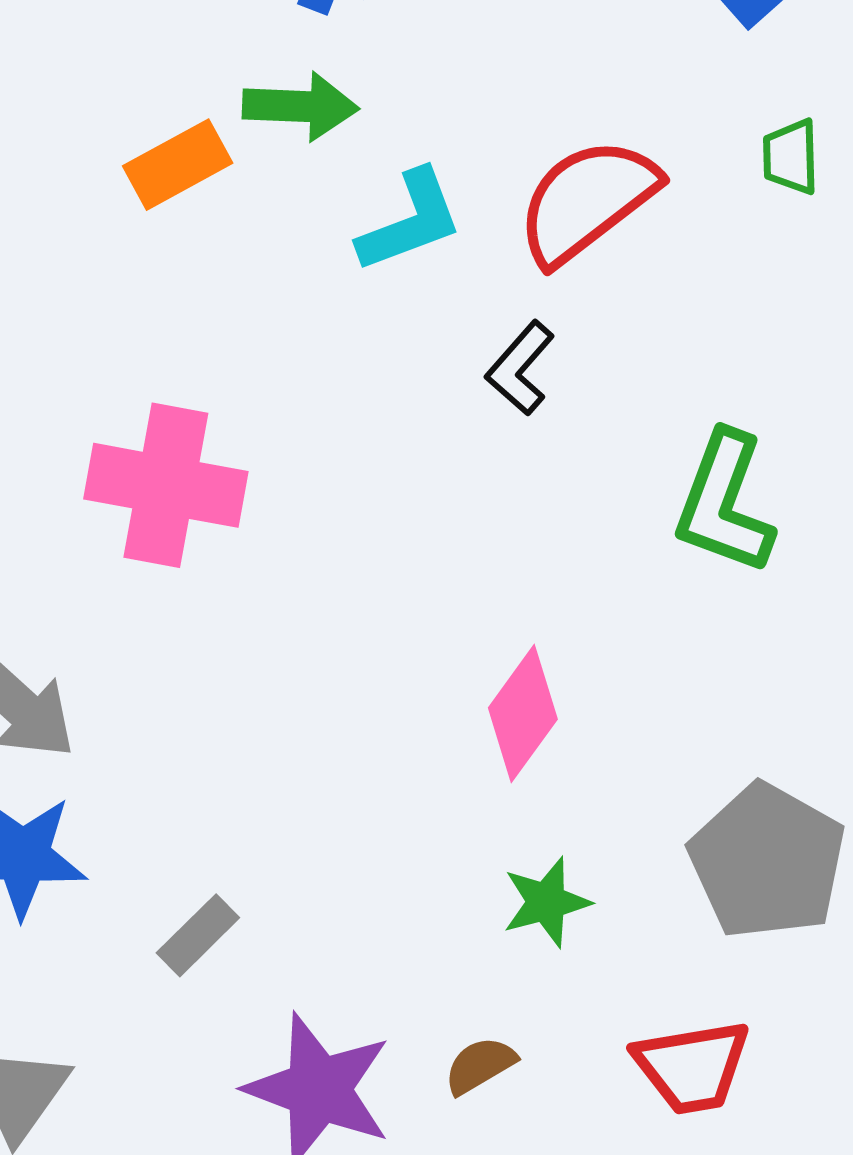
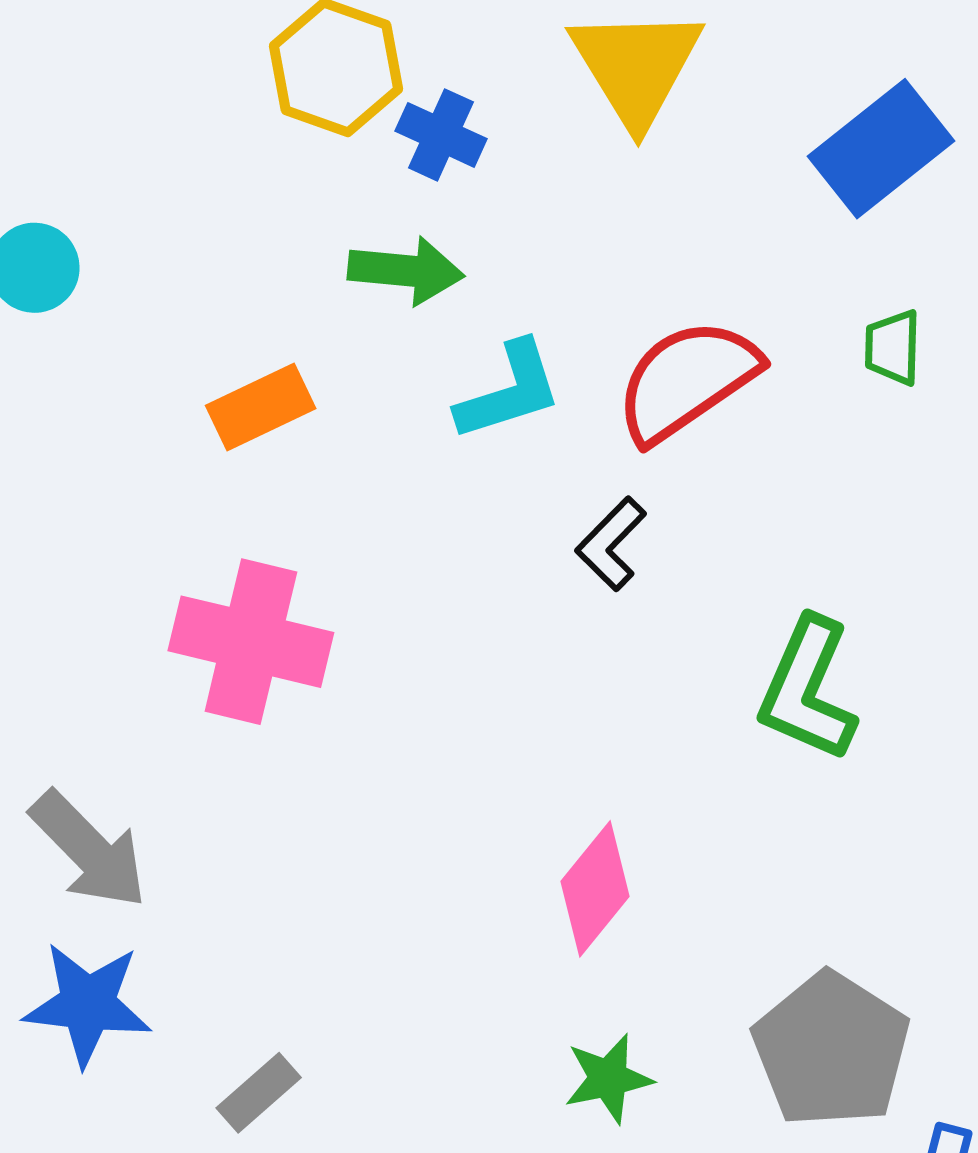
orange rectangle: (178, 165) -> (261, 407), moved

